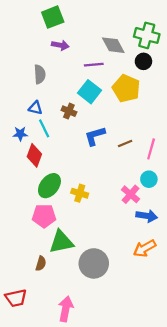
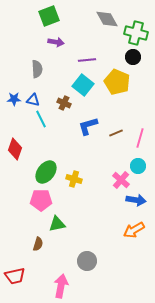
gray diamond: (113, 45) -> (107, 19), moved
blue star: (20, 134) -> (14, 99), moved
red diamond: (34, 155) -> (15, 149), moved
green triangle: (61, 242) -> (57, 224), size x0.7
gray circle: (94, 263) -> (87, 261), moved, size x0.7

